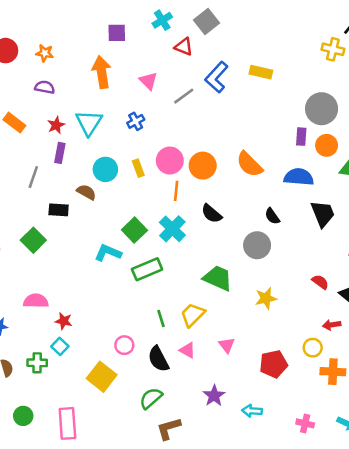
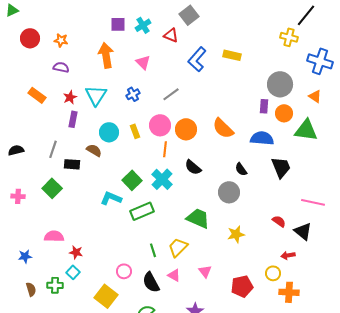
cyan cross: (162, 20) -> (143, 25), moved
gray line: (184, 96) -> (171, 94), moved
gray line: (33, 177) -> (53, 149), moved

